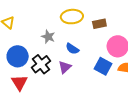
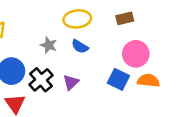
brown rectangle: (99, 24) -> (125, 18), moved
blue semicircle: (72, 49) -> (80, 46), moved

